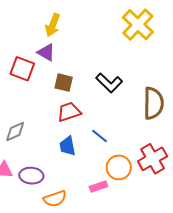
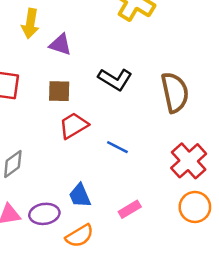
purple triangle: (46, 52) -> (60, 45), moved
blue trapezoid: (68, 146) -> (80, 196), moved
orange circle: (119, 167) -> (195, 207), moved

